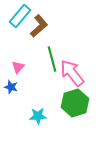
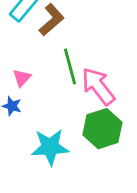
cyan star: (38, 116) -> (50, 147), size x1.5

